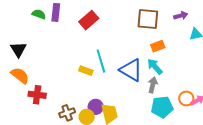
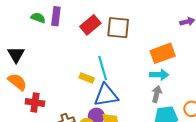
brown square: (148, 19) -> (118, 28), moved
orange rectangle: (158, 46) -> (163, 53), size x1.6
cyan arrow: (155, 67) -> (159, 75), turned 132
blue triangle: (131, 70) -> (106, 95), moved, turned -40

